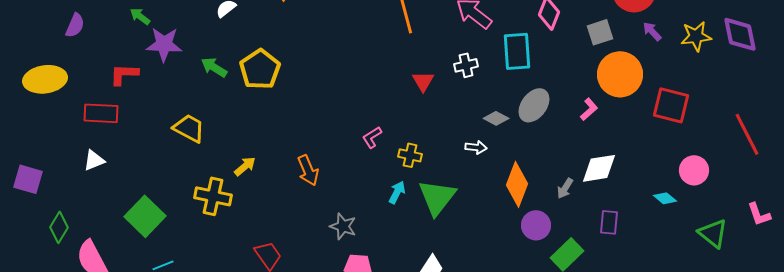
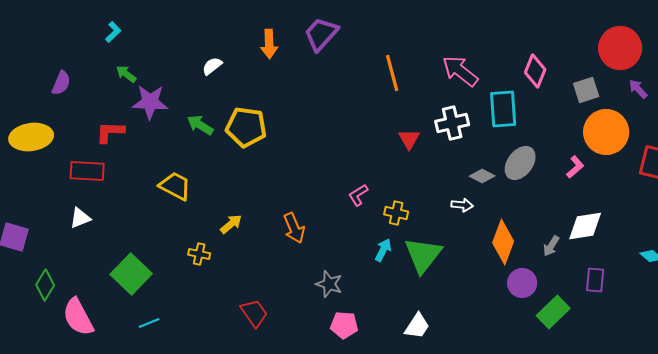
white cross: (466, 65) -> (452, 123), size x1.4
yellow pentagon: (260, 69) -> (246, 127), turned -30
yellow cross: (213, 196) -> (199, 254), size x0.6

